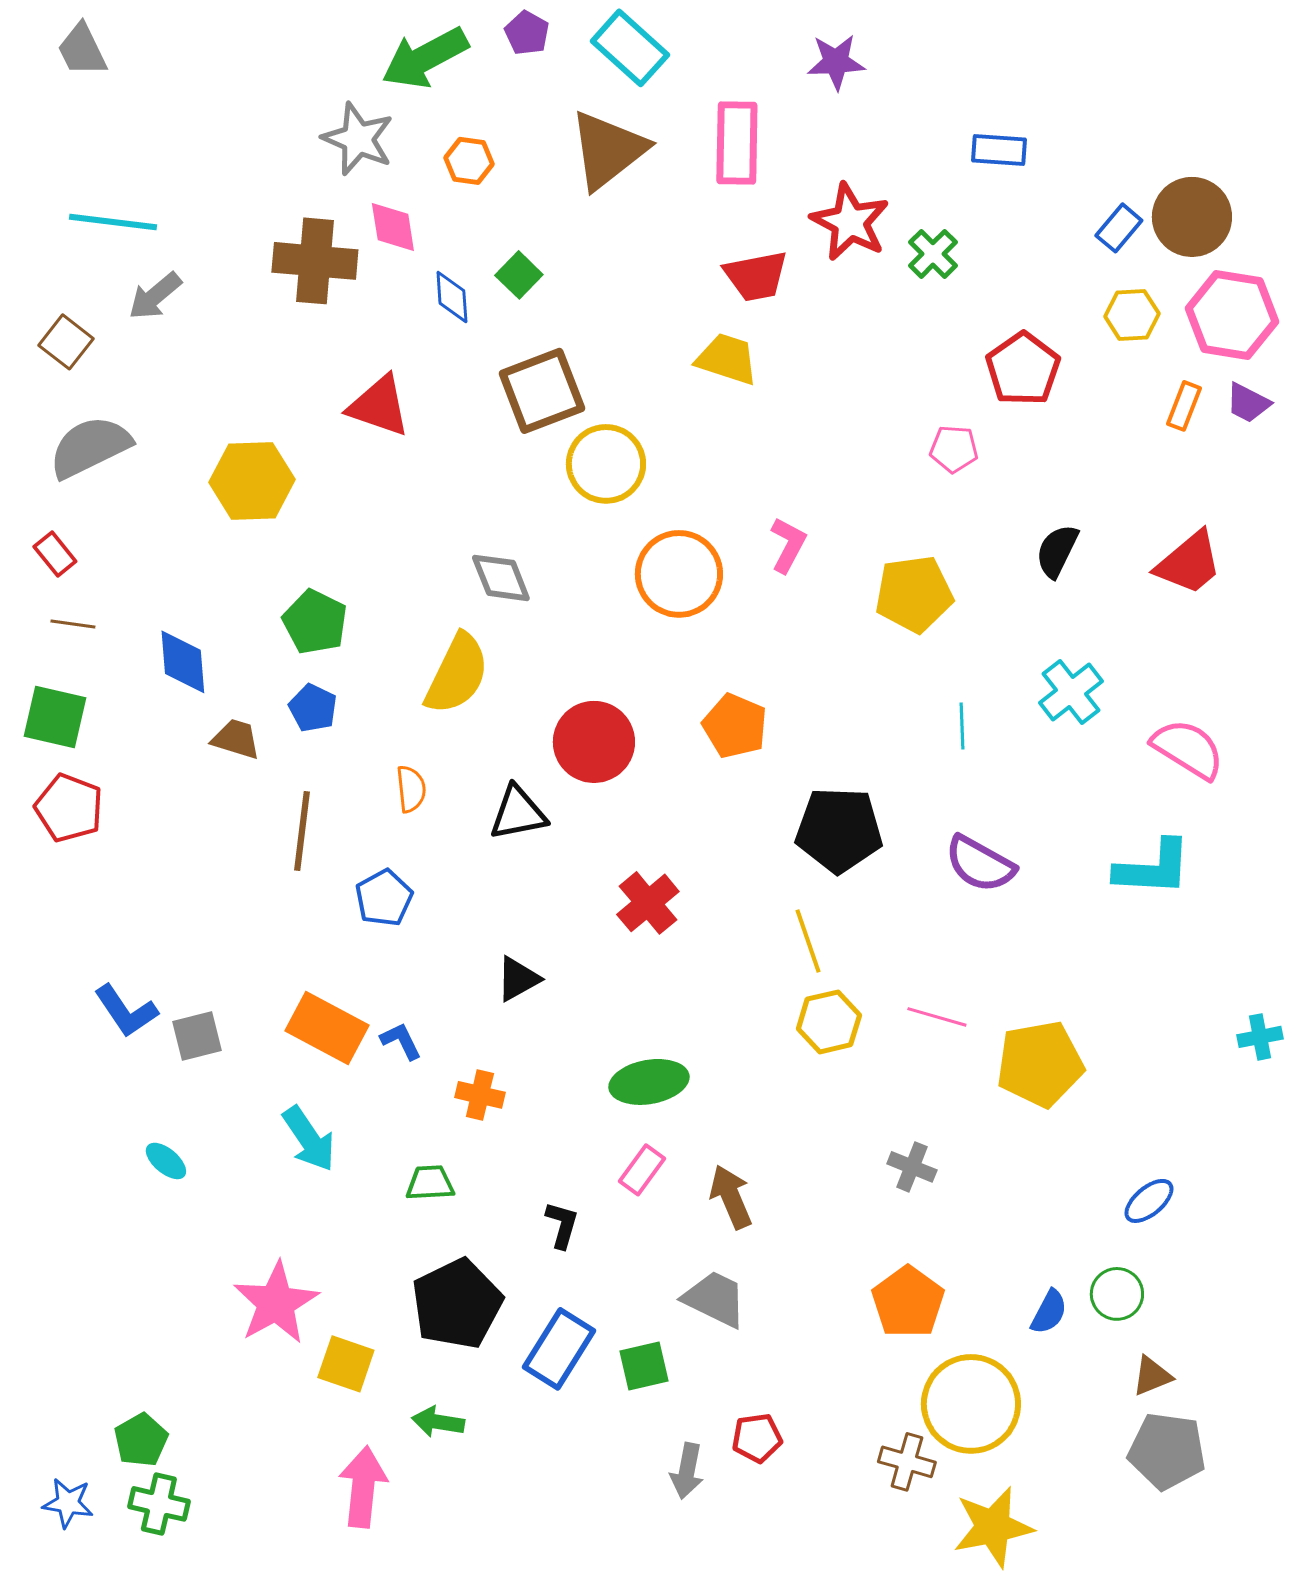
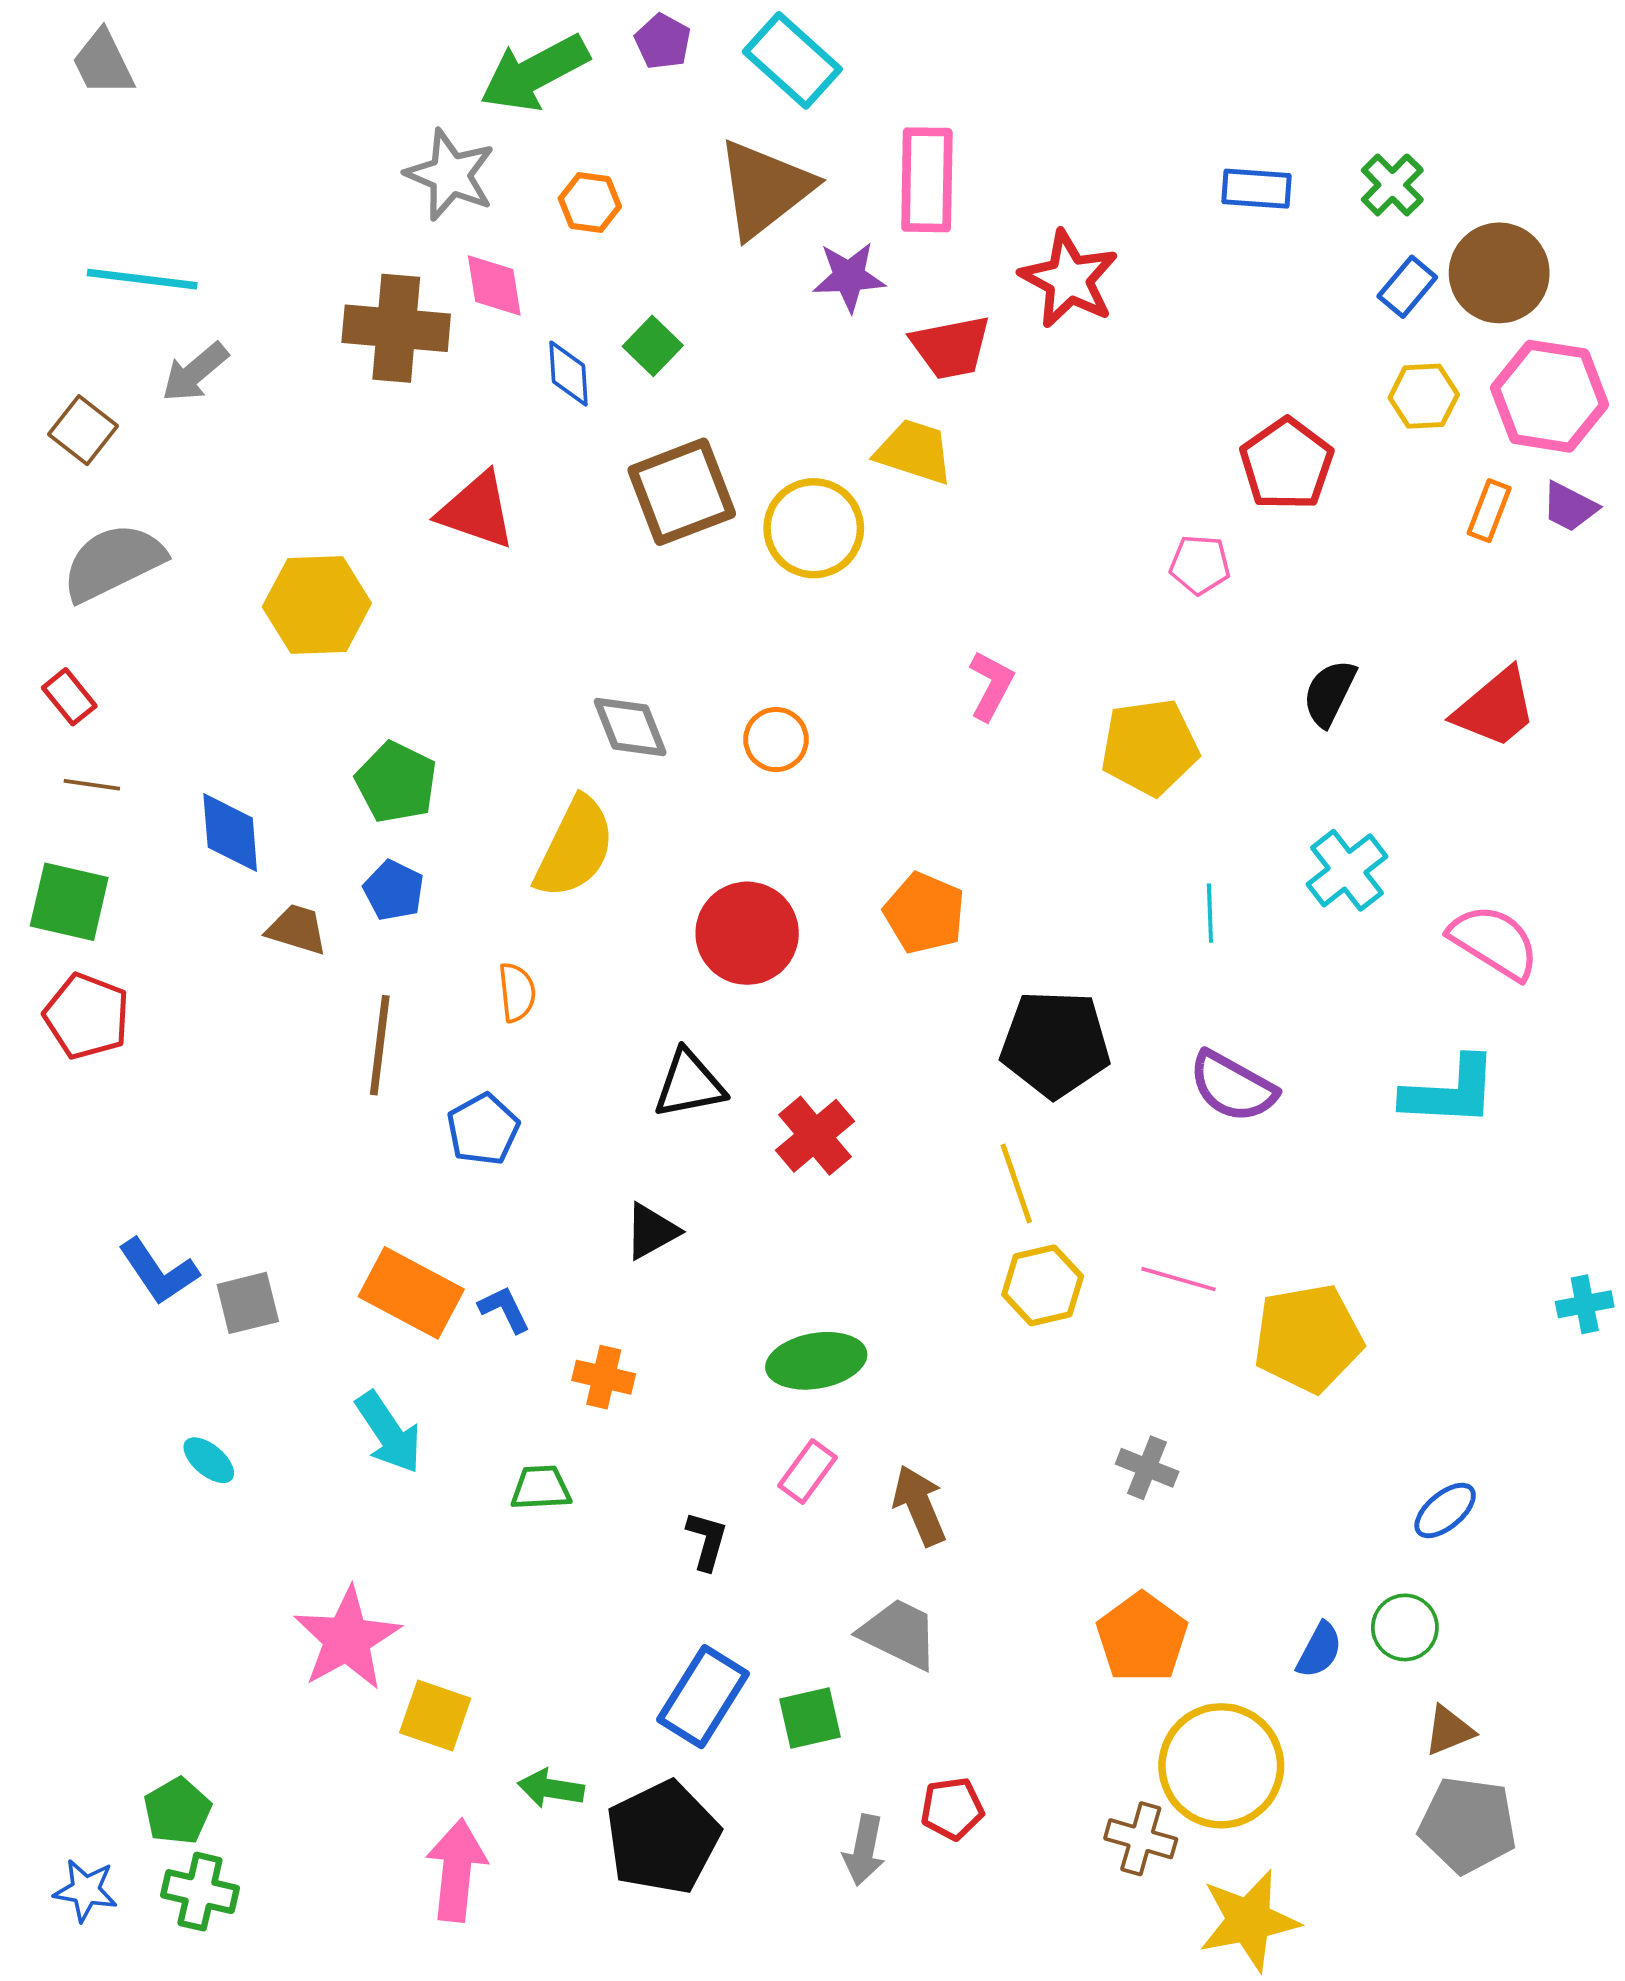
purple star: (836, 62) -> (849, 277), moved
green cross: (933, 254) -> (1392, 185), moved
yellow circle: (606, 464) -> (814, 528), moved
orange circle: (679, 574) -> (776, 740), moved, size x0.6
black triangle: (518, 813) -> (689, 1084), moved
black pentagon: (457, 1304) -> (663, 1837), moved

